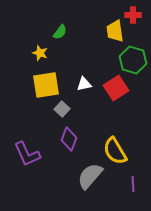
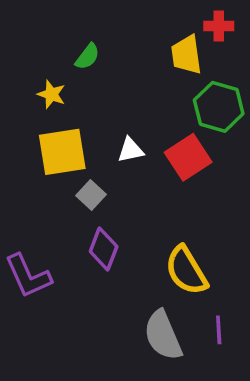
gray semicircle: (90, 176) -> (163, 335), moved, turned -64

